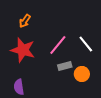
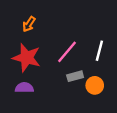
white line: (86, 44) -> (99, 51), turned 54
purple semicircle: (19, 87) -> (24, 88), moved, turned 98

